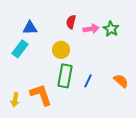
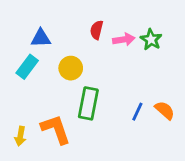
yellow circle: (61, 50) -> (71, 68), moved
blue line: (88, 81) -> (137, 112), moved

